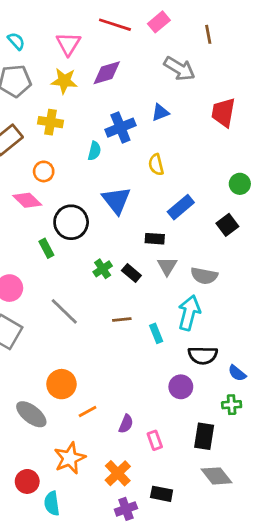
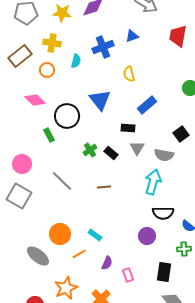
cyan semicircle: (94, 151) -> (76, 61), moved
orange circle: (44, 171) -> (47, 70), moved
black square: (227, 225) -> (181, 134), moved
cyan rectangle: (156, 333) -> (95, 235), moved, turned -32

